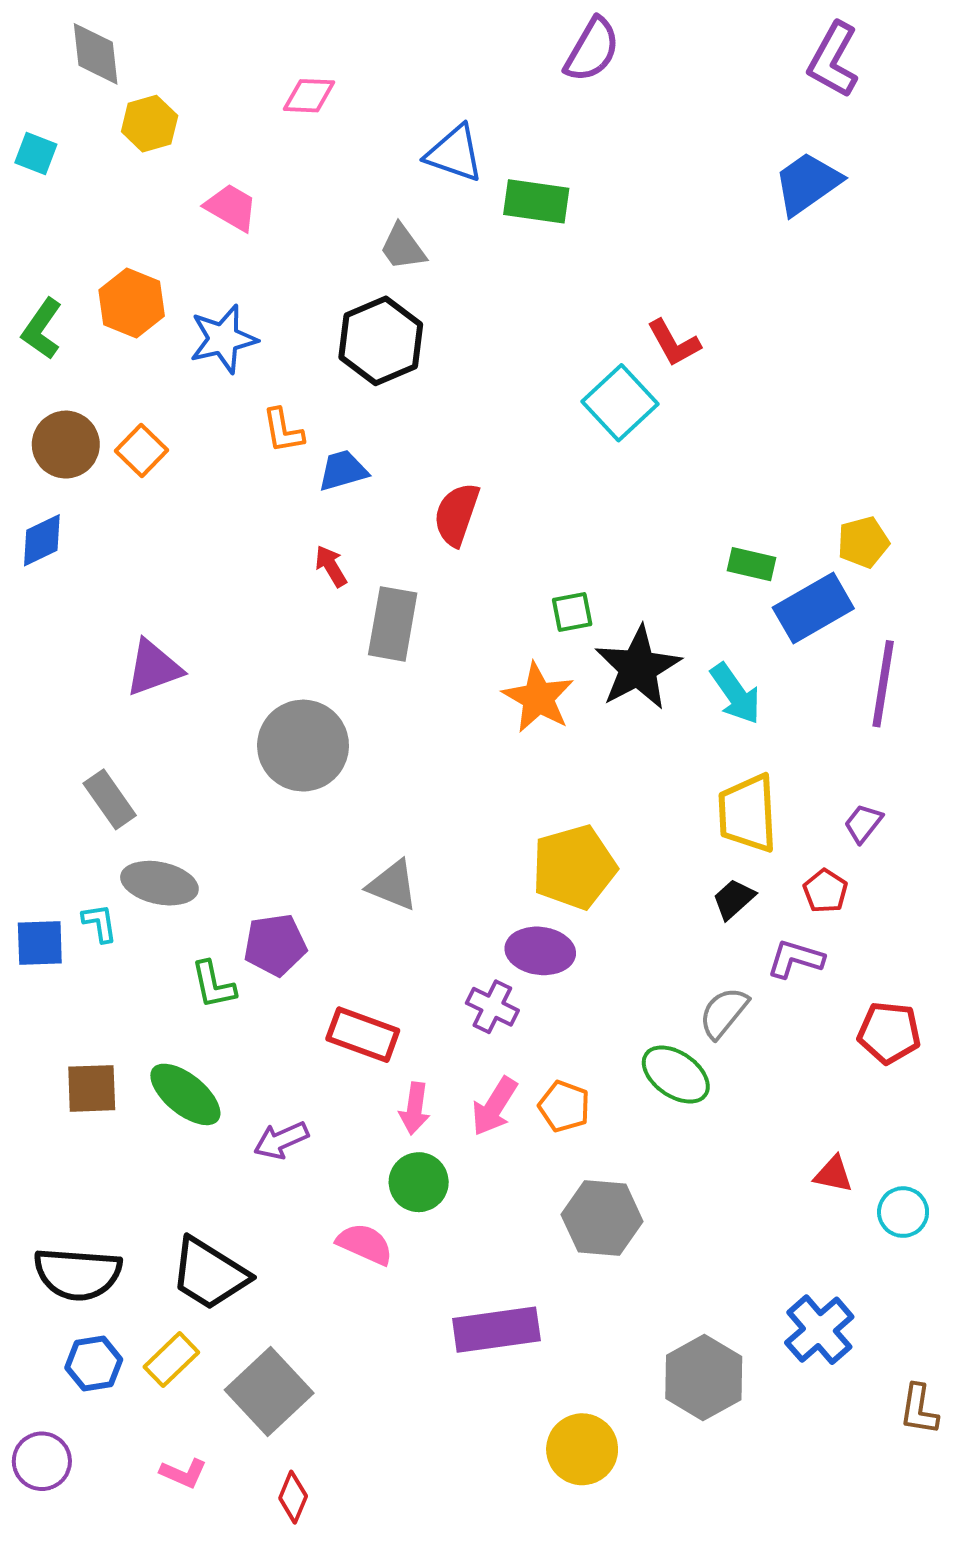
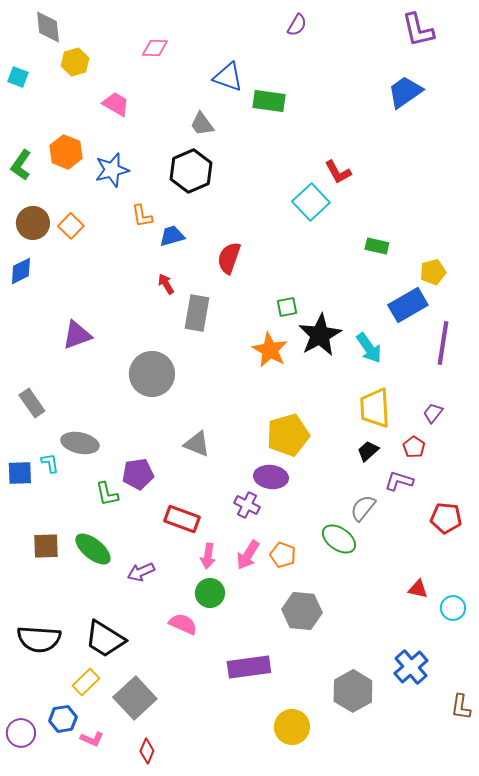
purple semicircle: (592, 50) -> (297, 25), size x0.7
purple L-shape: (833, 60) -> (418, 30), turned -42
green rectangle: (752, 564) -> (377, 246), moved
gray rectangle: (110, 799) -> (32, 403), moved
blue hexagon: (94, 1364) -> (63, 719), moved

